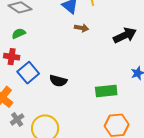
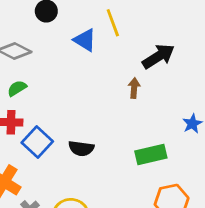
brown arrow: (81, 28) -> (134, 88), moved, turned -88
black arrow: (125, 35) -> (158, 56), moved

